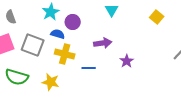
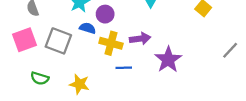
yellow cross: (65, 54) -> (111, 43), moved
purple star: (127, 61) -> (168, 60), size x1.6
green semicircle: (17, 77) -> (40, 78), size x0.7

